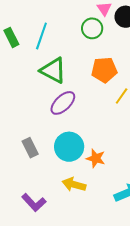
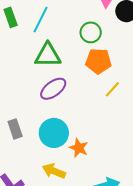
green circle: (92, 28) -> (91, 32), moved
green triangle: (53, 70) -> (48, 55), turned -36

